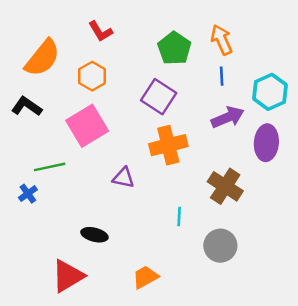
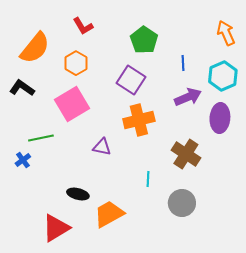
orange arrow: (222, 40) -> (226, 33), moved
orange trapezoid: (145, 277) -> (109, 214), moved, size x1.4

